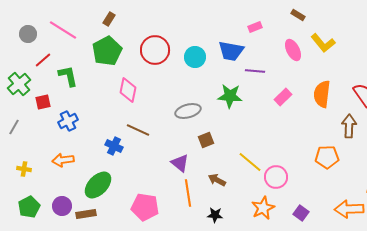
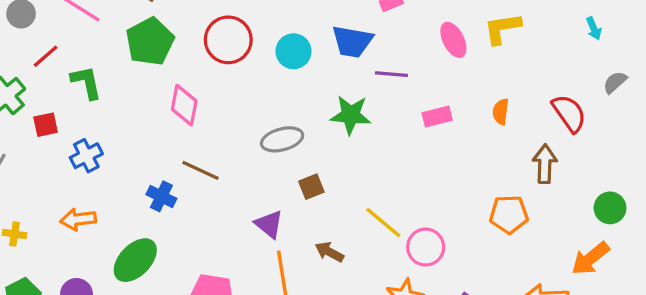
yellow L-shape: (323, 43) -> (502, 28), turned 120
orange semicircle: (322, 94) -> (501, 112), size x0.6
pink rectangle: (283, 97) -> (437, 117), turned 30

